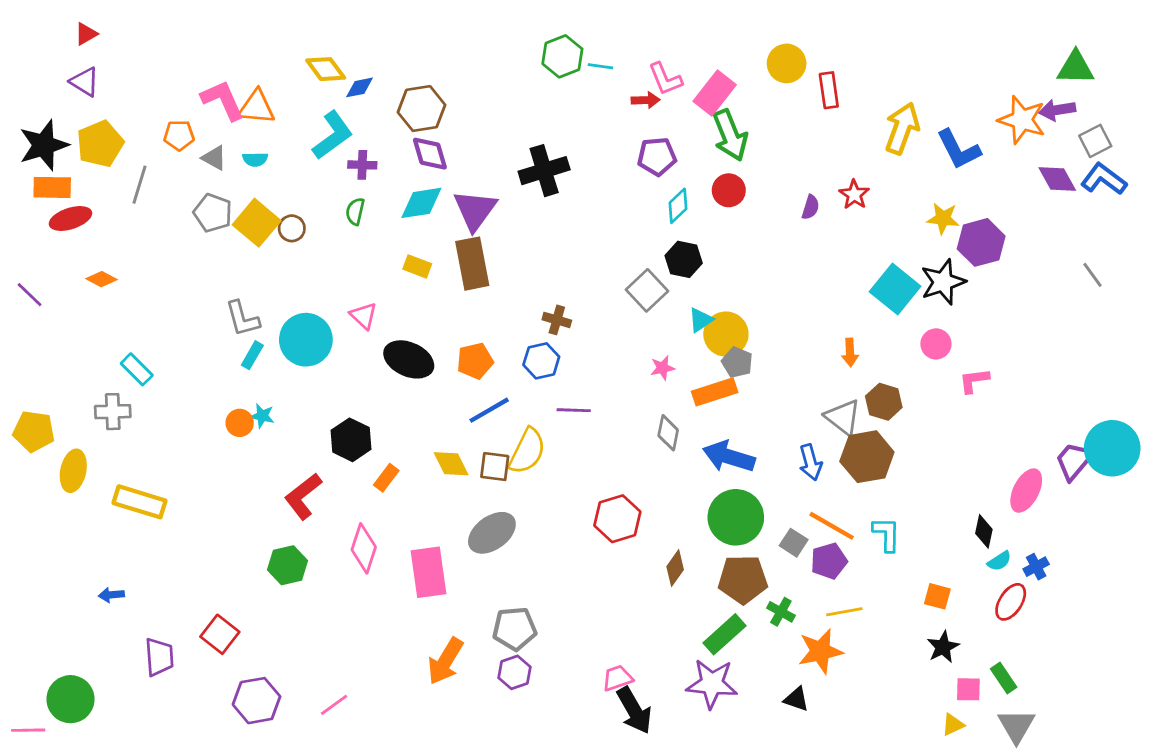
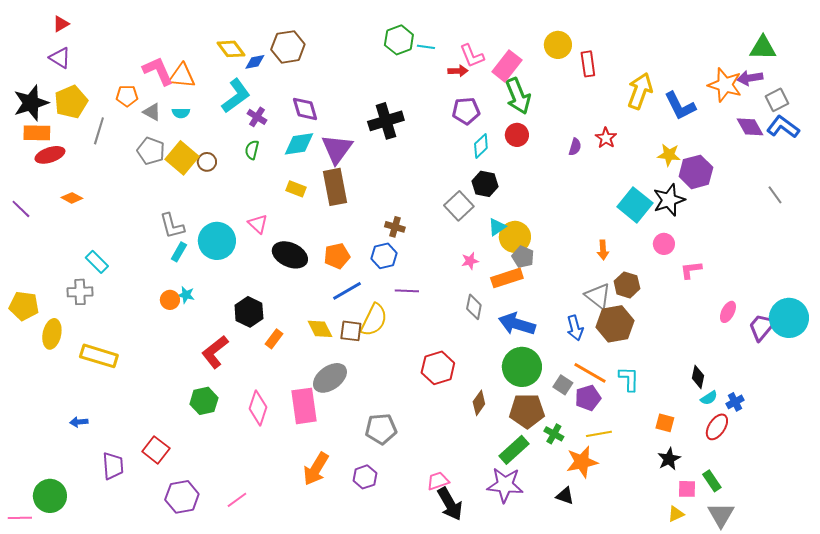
brown hexagon: (421, 109) -> (288, 47), moved
purple cross: (362, 165) -> (257, 117), turned 30
pink ellipse: (1026, 491) -> (728, 312), moved, size x0.7
gray ellipse: (492, 533) -> (330, 378), moved
pink diamond: (364, 548) -> (258, 408), moved
gray pentagon: (514, 629) -> (381, 429), moved

